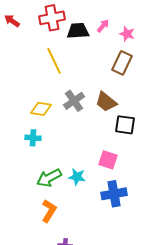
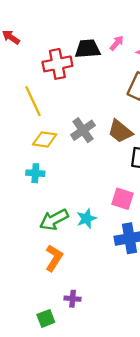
red cross: (52, 18) -> (57, 64), moved
yellow line: (54, 61) -> (33, 101), moved
cyan star: (77, 177) -> (86, 218), turned -30

